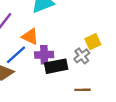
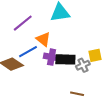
black rectangle: (56, 66) -> (65, 59), moved

